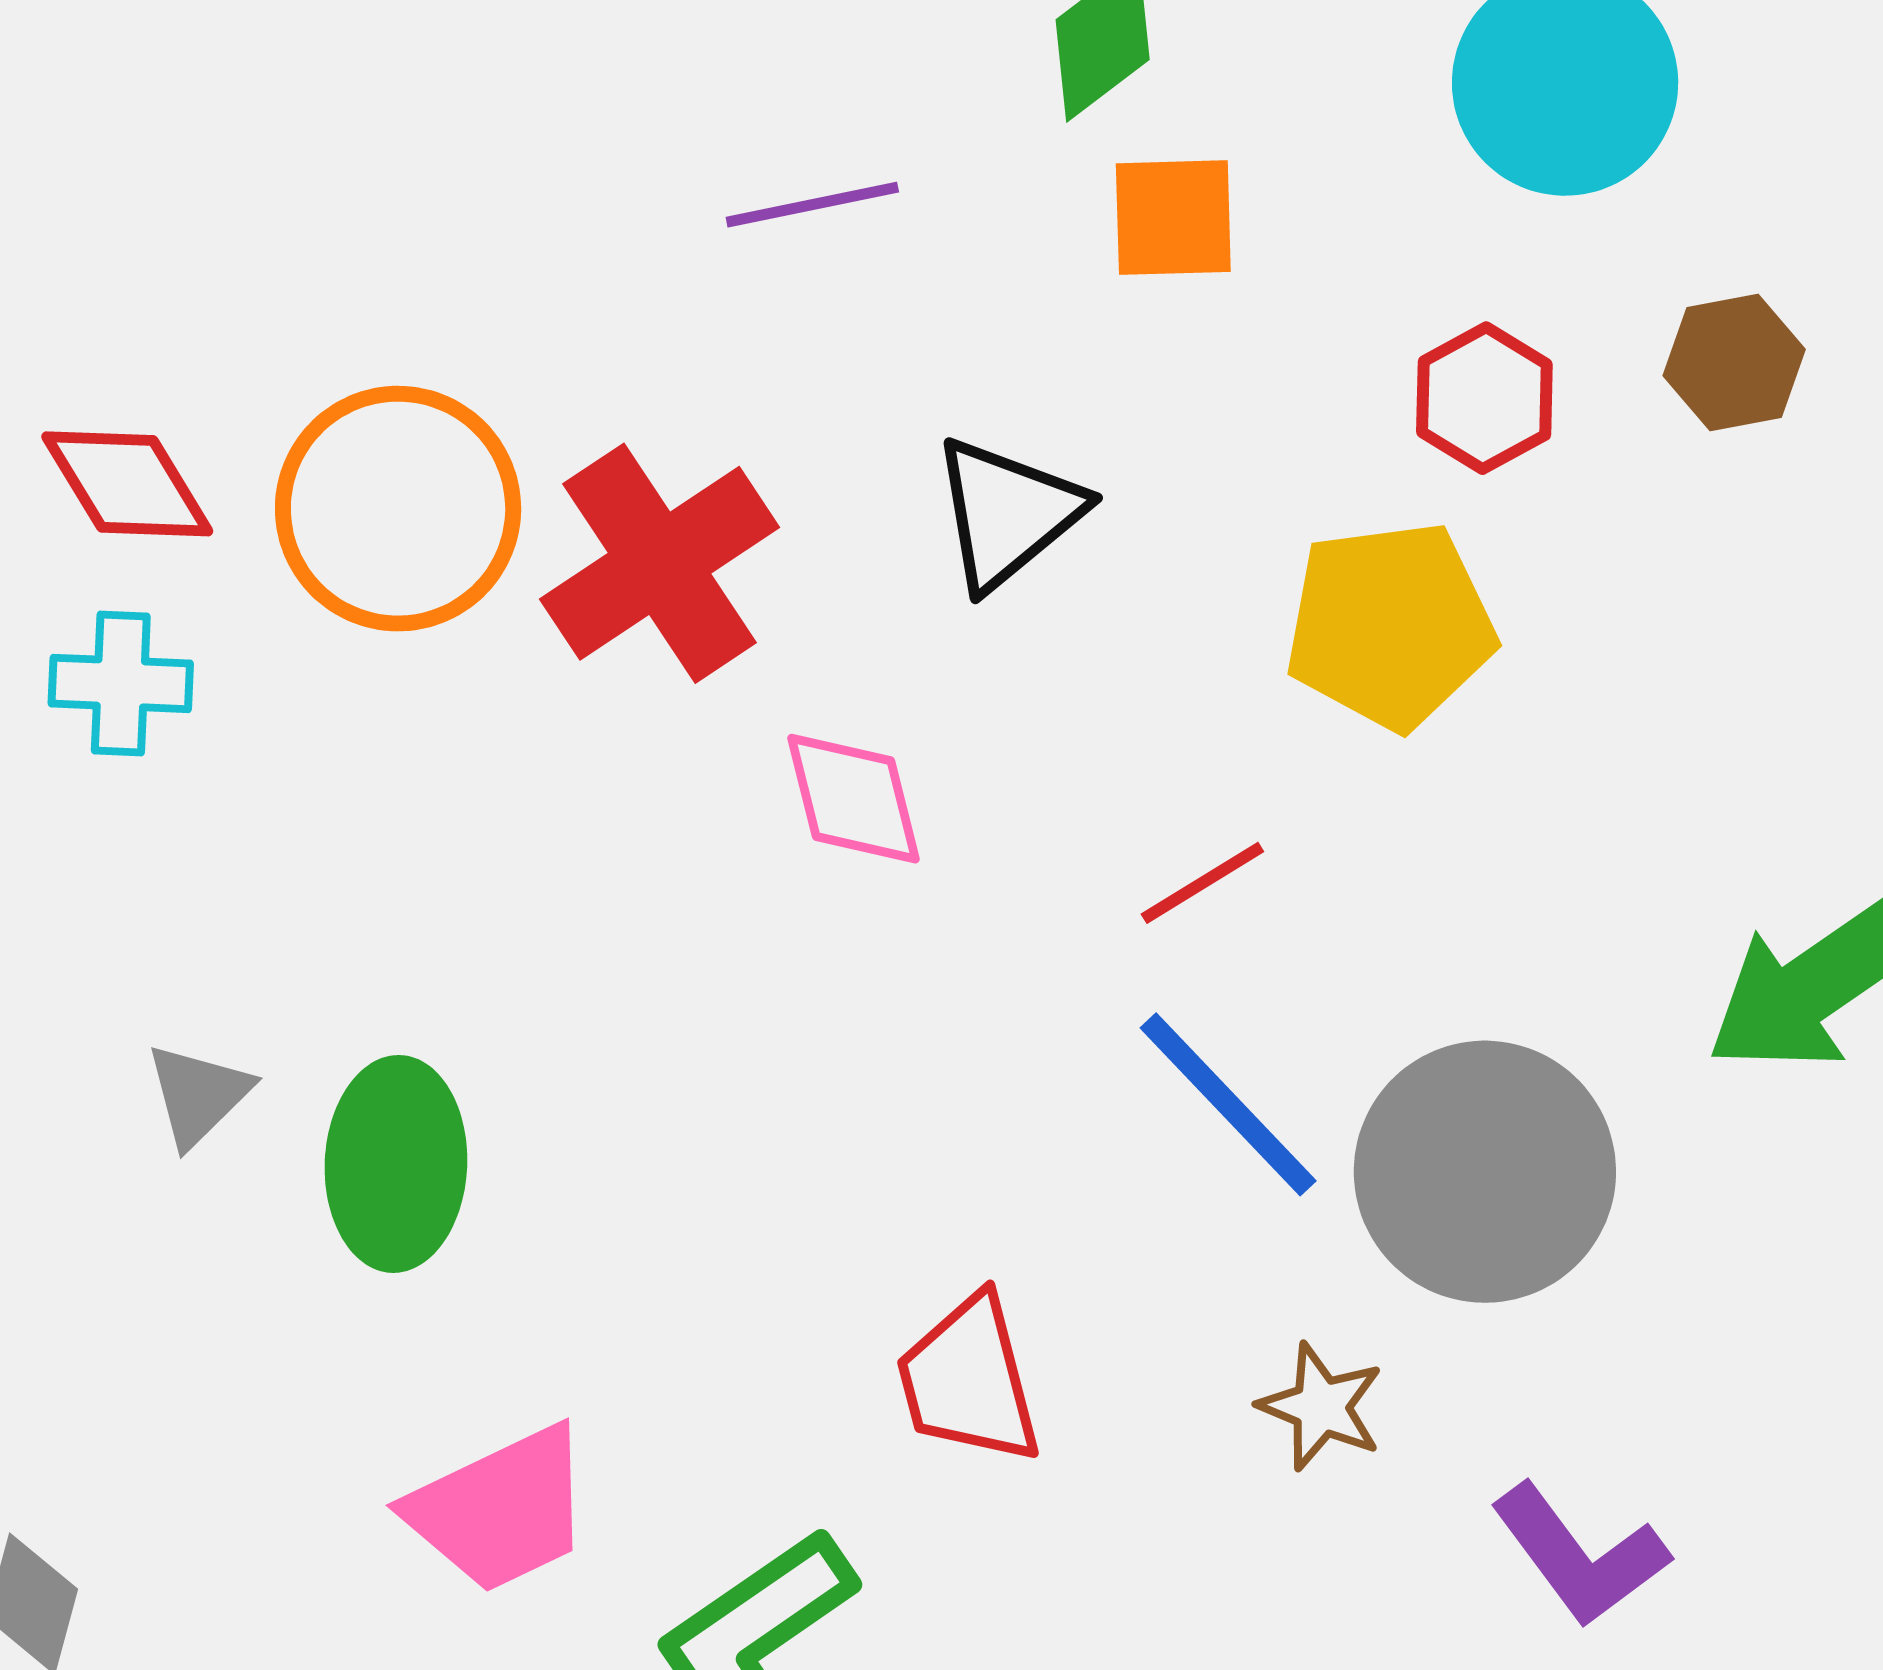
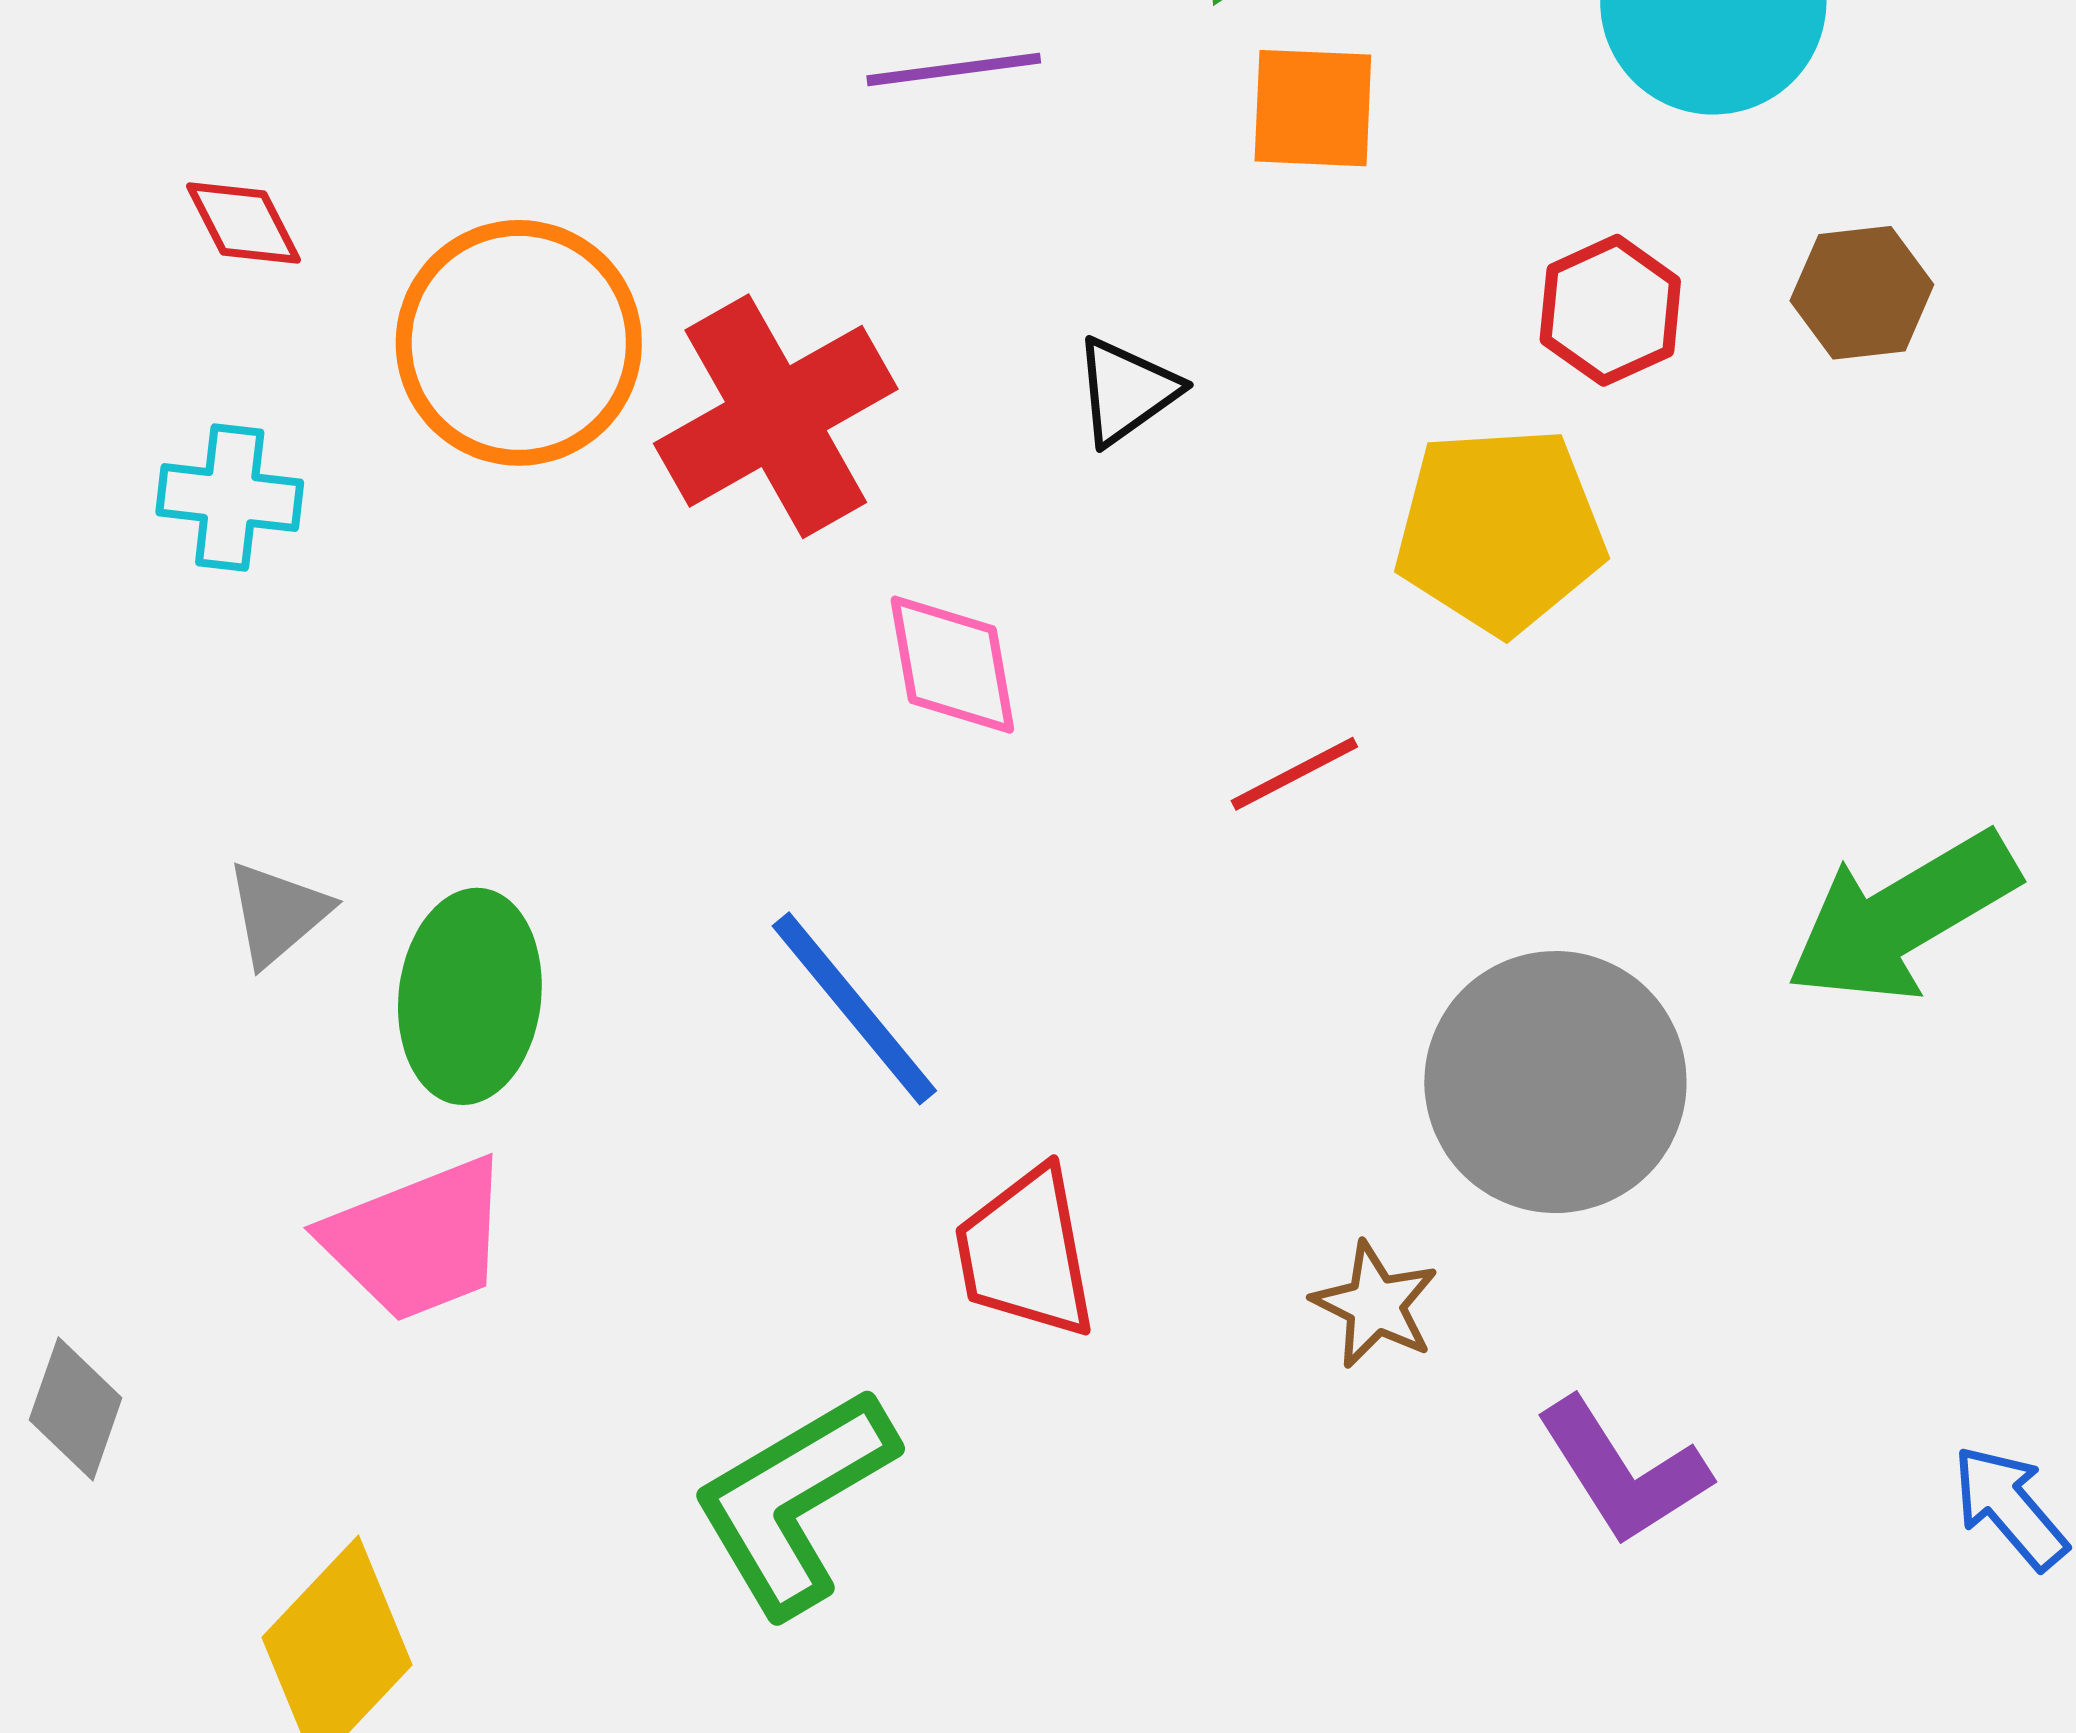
red diamond: (127, 484) -> (244, 223), moved, size x0.7
black triangle: (1007, 513) -> (1126, 391), size x0.7
blue line: (1228, 1104) -> (854, 1008), moved
pink trapezoid: (500, 1509) -> (417, 1240), moved

